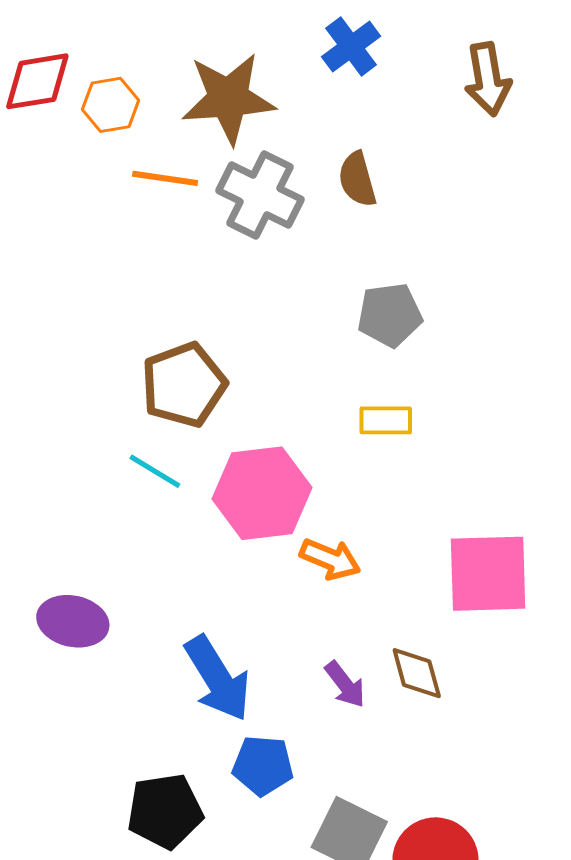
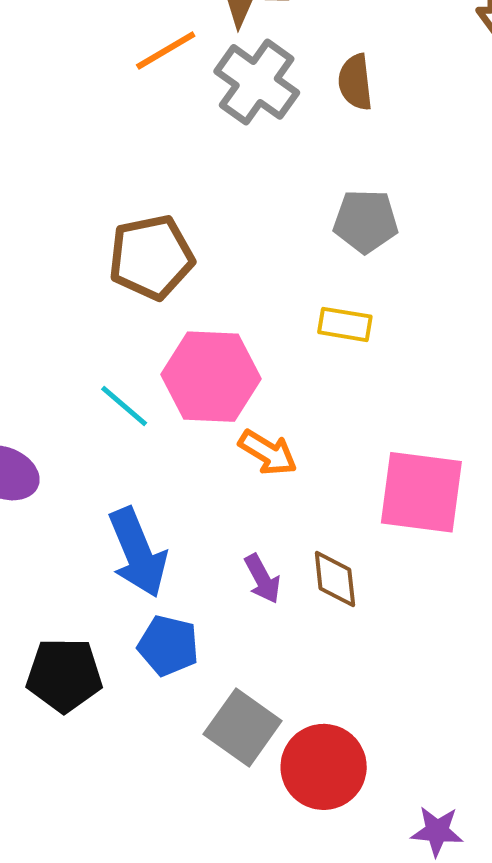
orange line: (165, 178) -> (166, 50), turned -48
cyan line: (155, 471) -> (124, 406), moved

